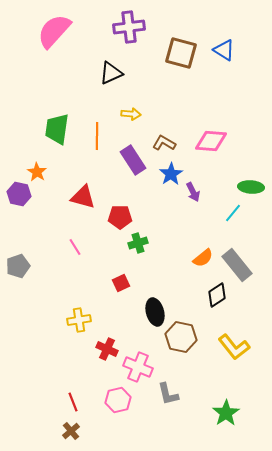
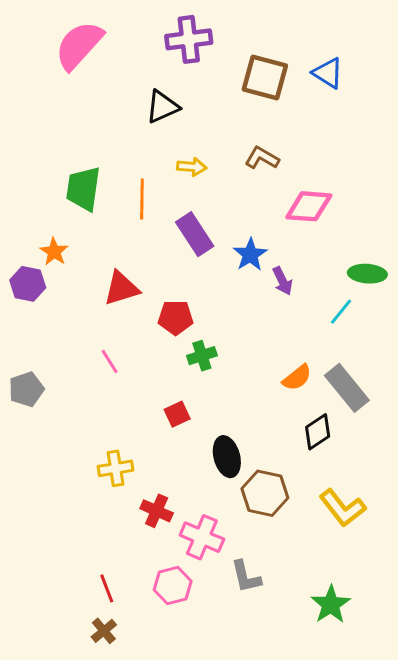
brown L-shape: (164, 143) -> (262, 158), moved
red triangle: (83, 197) -> (121, 288), turned -32

